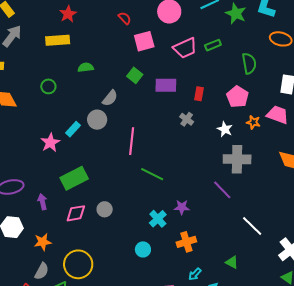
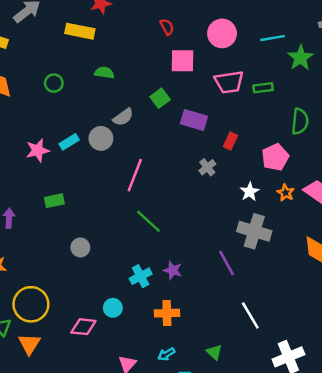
green rectangle: (74, 178) -> (54, 201), size x0.6
pink diamond: (76, 213) -> (83, 327), moved

